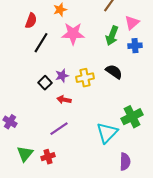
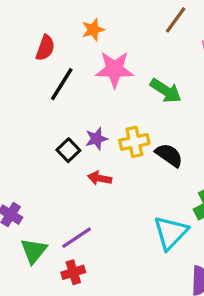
green arrow: (112, 36) -> (166, 91), moved, turned -78
black semicircle: (114, 72) -> (169, 155), moved
purple line: (59, 129) -> (77, 238), moved
green triangle: (25, 154) -> (34, 251), moved

